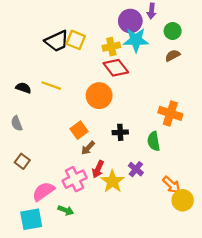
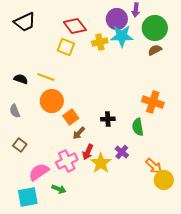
green circle: (173, 31) -> (155, 28), size x1.6
yellow square: (76, 40) -> (66, 47), moved
black trapezoid: (57, 41) -> (25, 22), moved
red diamond: (116, 68) -> (75, 26), moved
orange circle: (99, 96) -> (52, 101), moved

